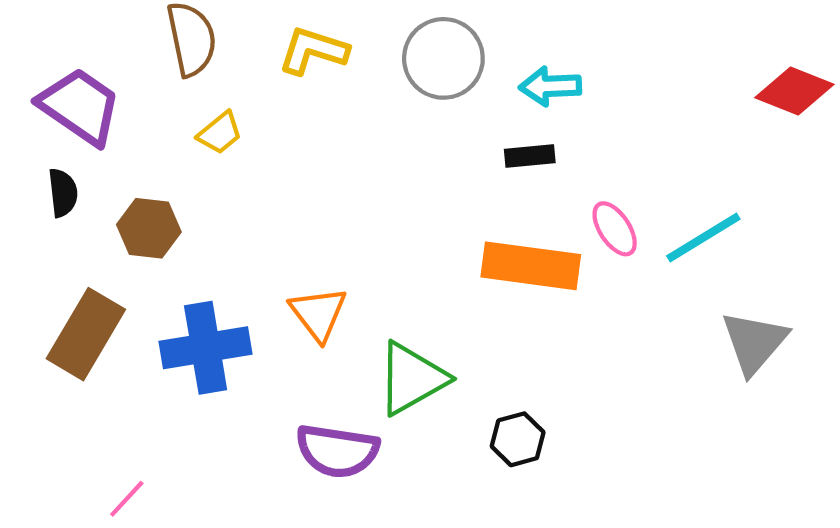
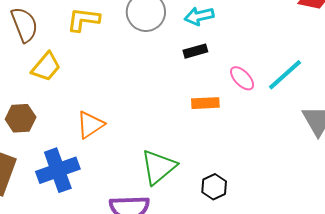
yellow trapezoid: (220, 133) -> (46, 67), size x1.4
orange rectangle: (531, 266) -> (205, 103), size x0.6
orange triangle: (318, 314) -> (90, 125), moved, turned 44

